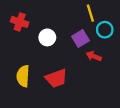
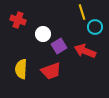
purple square: (80, 39) -> (59, 46), moved
red arrow: (94, 56) -> (85, 51), size x1.5

